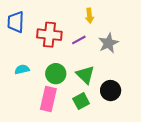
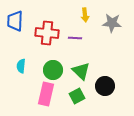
purple line: (79, 40) -> (75, 38), turned 32
gray star: (108, 43) -> (112, 23), moved, turned 30
cyan semicircle: (22, 69) -> (21, 66), turned -72

